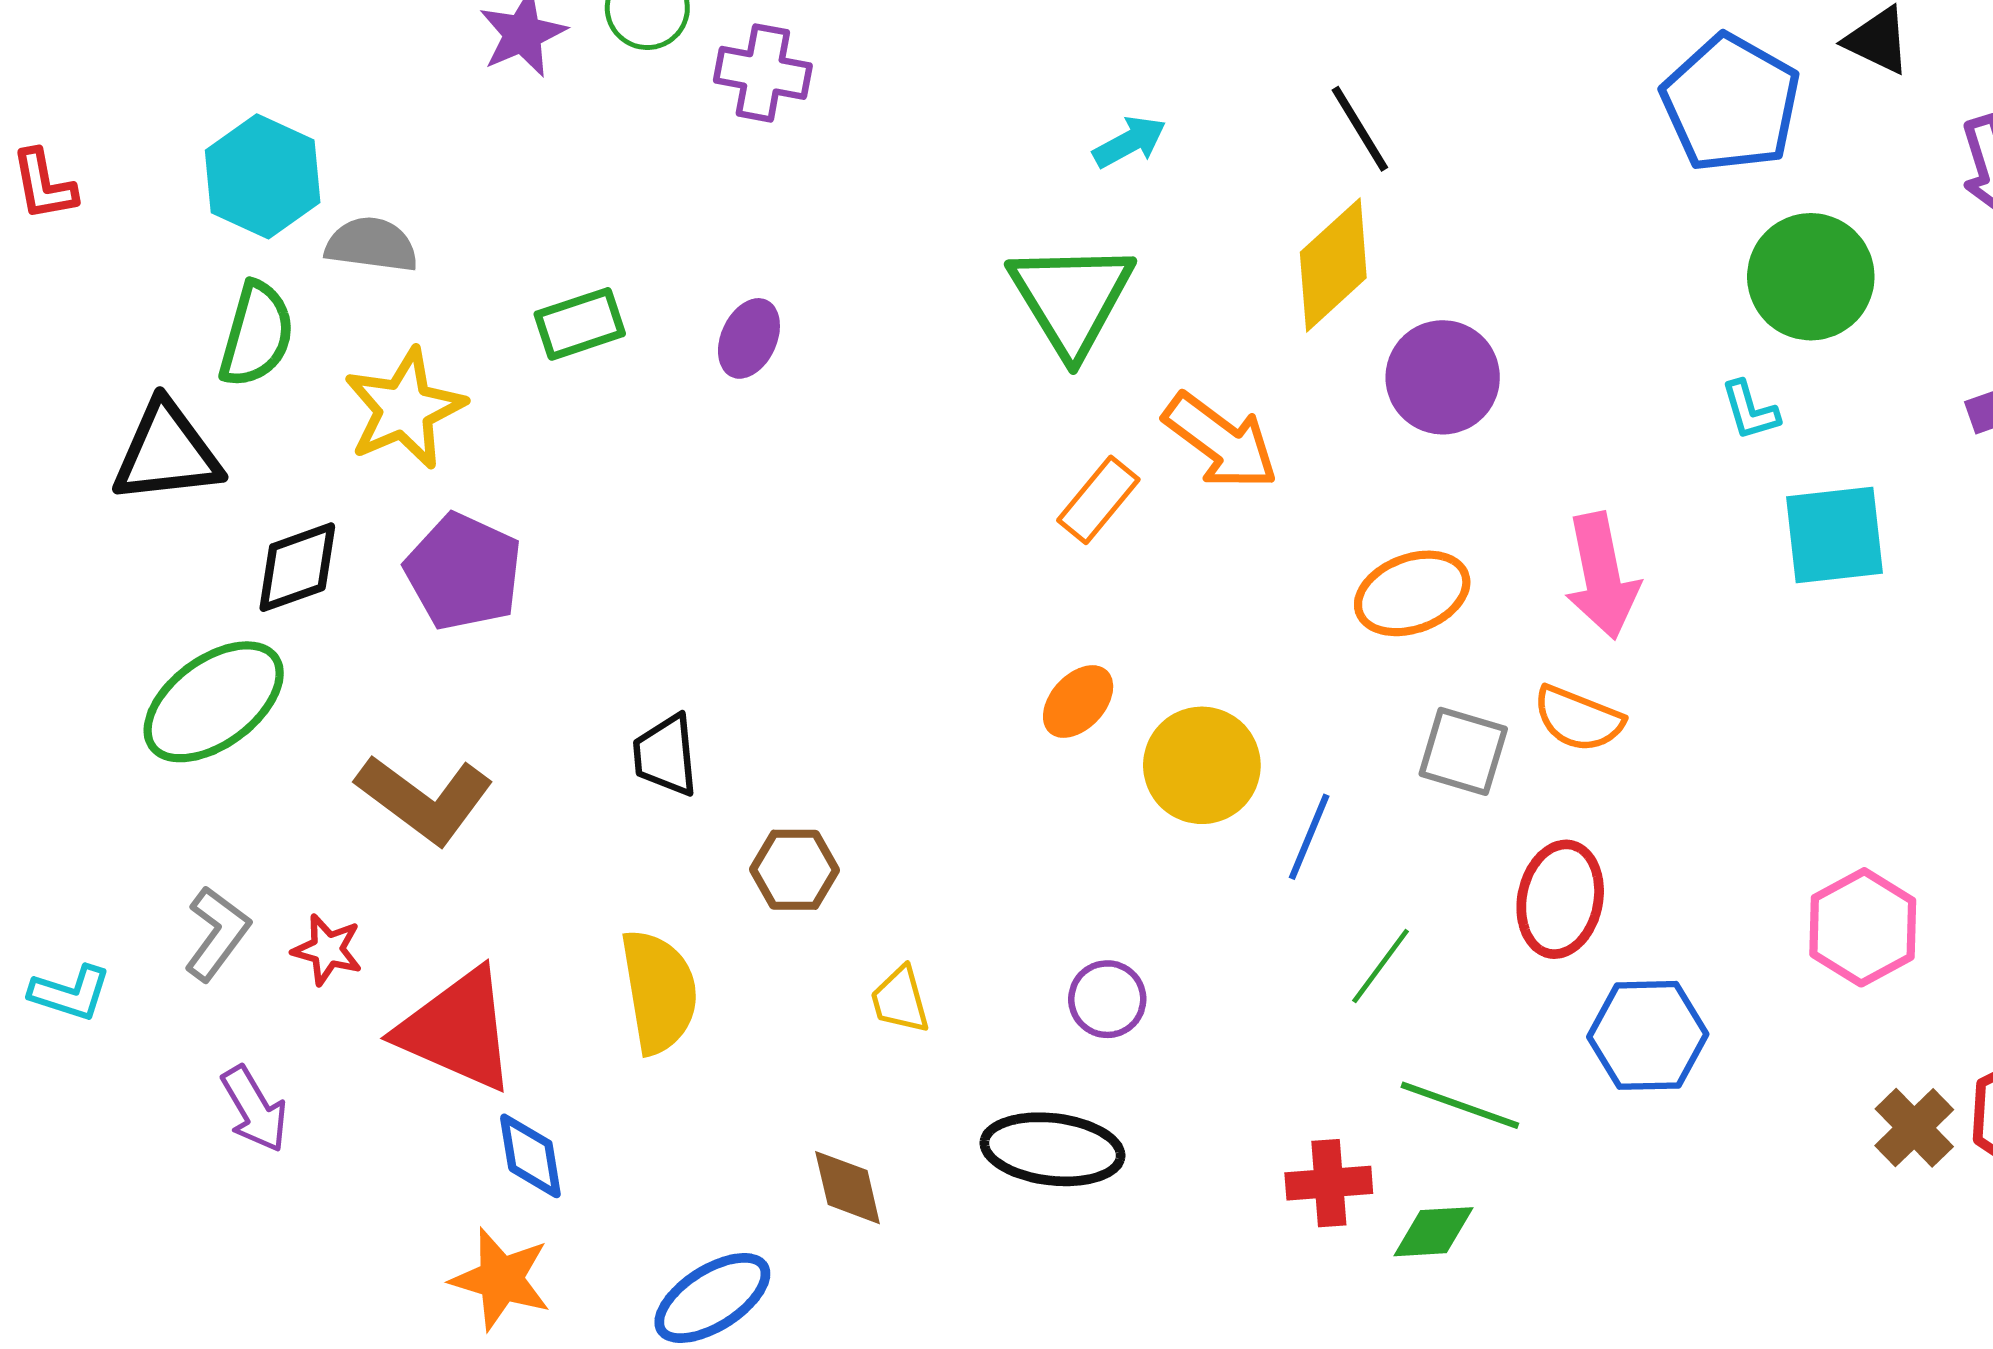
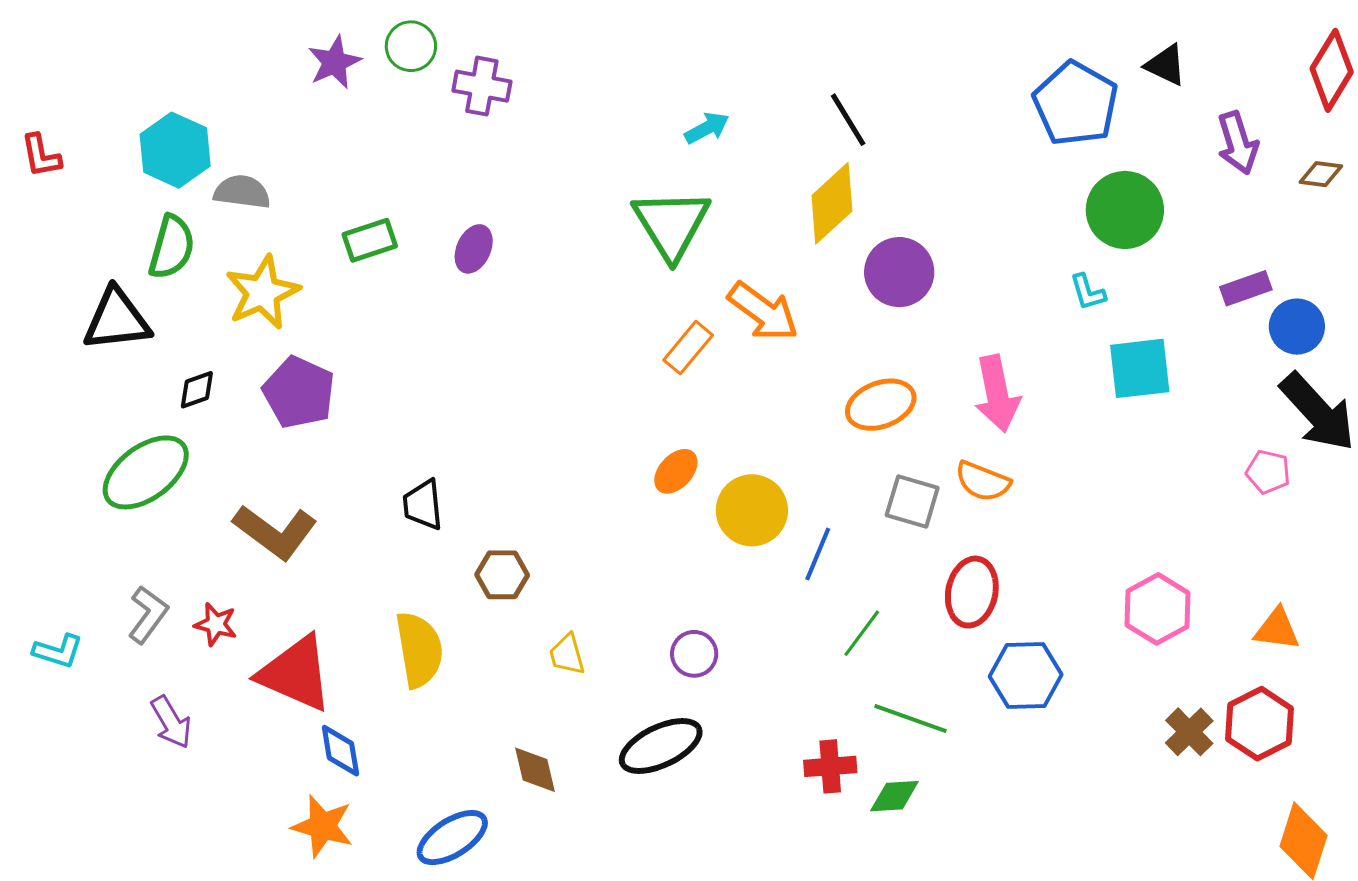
black diamond: (297, 567) -> (197, 390), size x0.7
black ellipse: (1053, 1149) -> (661, 746), turned -32

